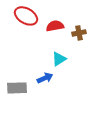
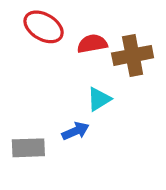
brown cross: (79, 33) -> (133, 55), size x1.6

